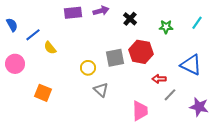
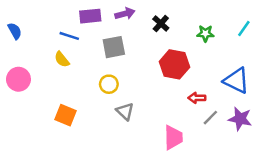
blue line: (33, 35) -> (69, 36), moved, turned 56
gray square: (115, 58) -> (114, 47), moved
orange square: (43, 93) -> (66, 115), moved
purple star: (199, 107) -> (240, 119), moved

